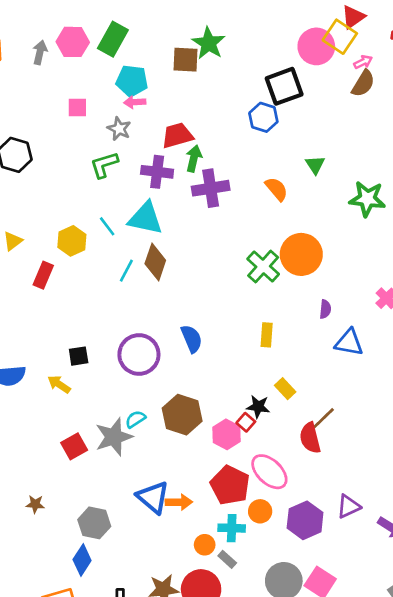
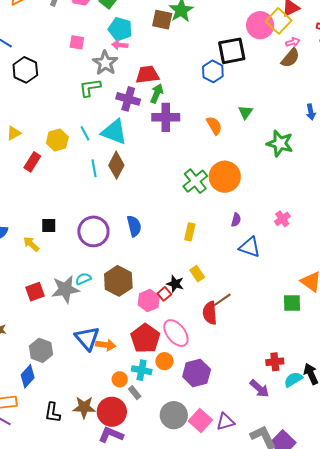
gray star: (119, 129) -> (105, 63), size x1.4
cyan line: (126, 271) -> (94, 168), turned -48
purple triangle: (348, 506) -> (225, 422), moved

